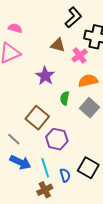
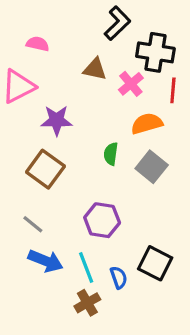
pink semicircle: (15, 28) -> (38, 44), moved
purple star: (45, 76) -> (57, 120), moved, turned -30
brown square: (37, 118) -> (45, 169), moved

